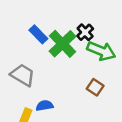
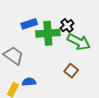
blue rectangle: (38, 34) -> (29, 24), turned -70
green cross: (62, 44) -> (48, 33), turned 35

